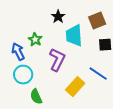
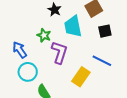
green star: (35, 40) -> (44, 35), moved

